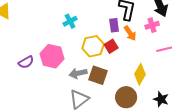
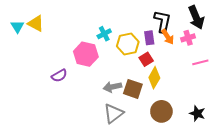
orange arrow: (130, 33) -> (168, 37), moved
yellow hexagon: (93, 46) -> (128, 44), moved
pink hexagon: (52, 56) -> (86, 54), moved
yellow diamond: (140, 74) -> (154, 78), moved

